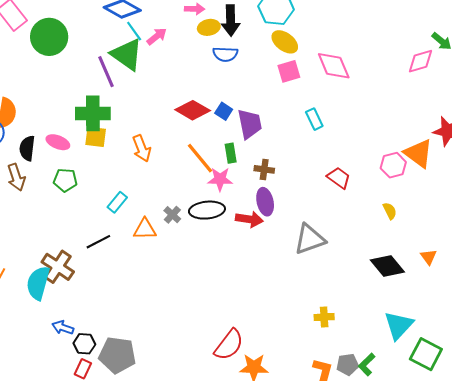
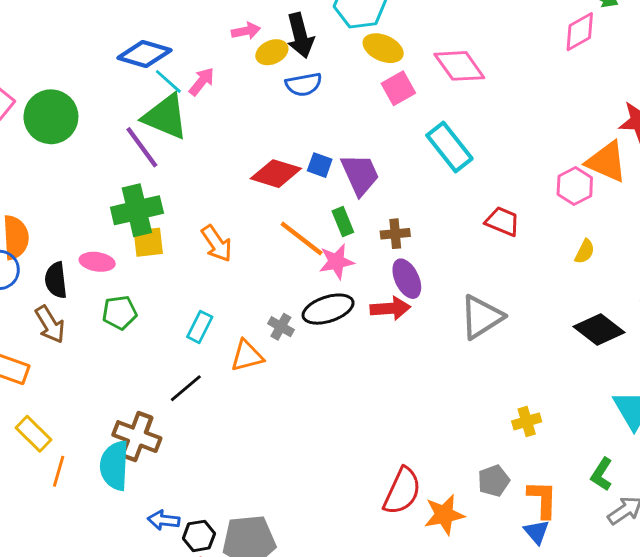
cyan rectangle: (314, 119) -> (449, 147), size x1.6
yellow semicircle: (390, 211) -> (585, 252), turned 66
gray pentagon: (348, 365) -> (494, 481), moved

